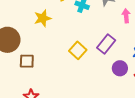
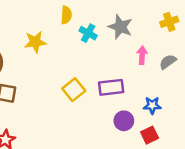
purple rectangle: (106, 44) -> (111, 87), turned 36

